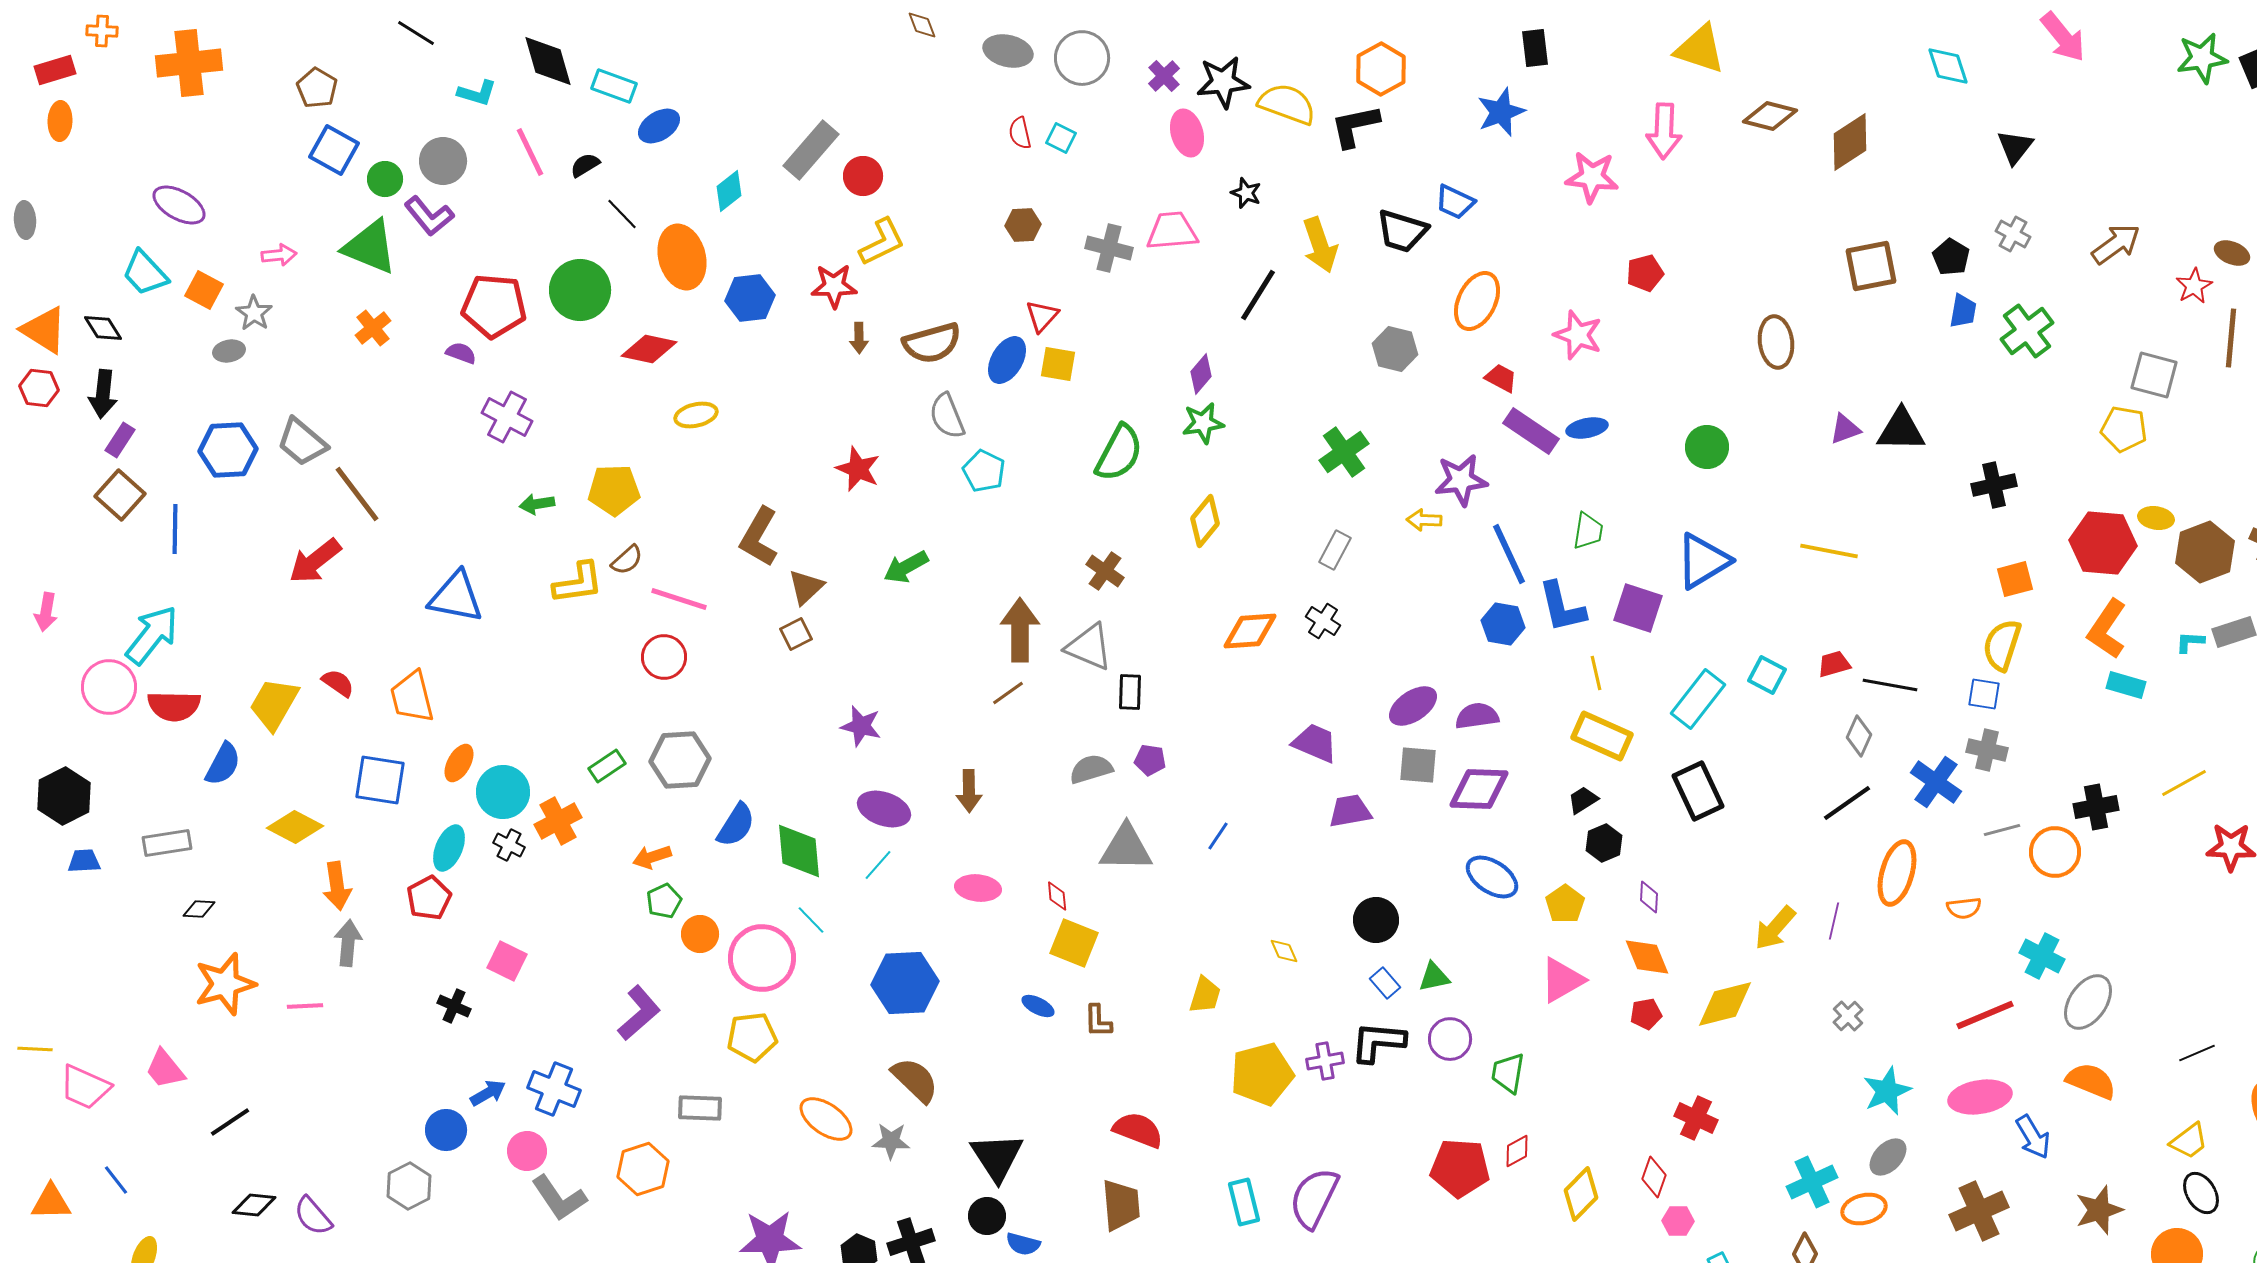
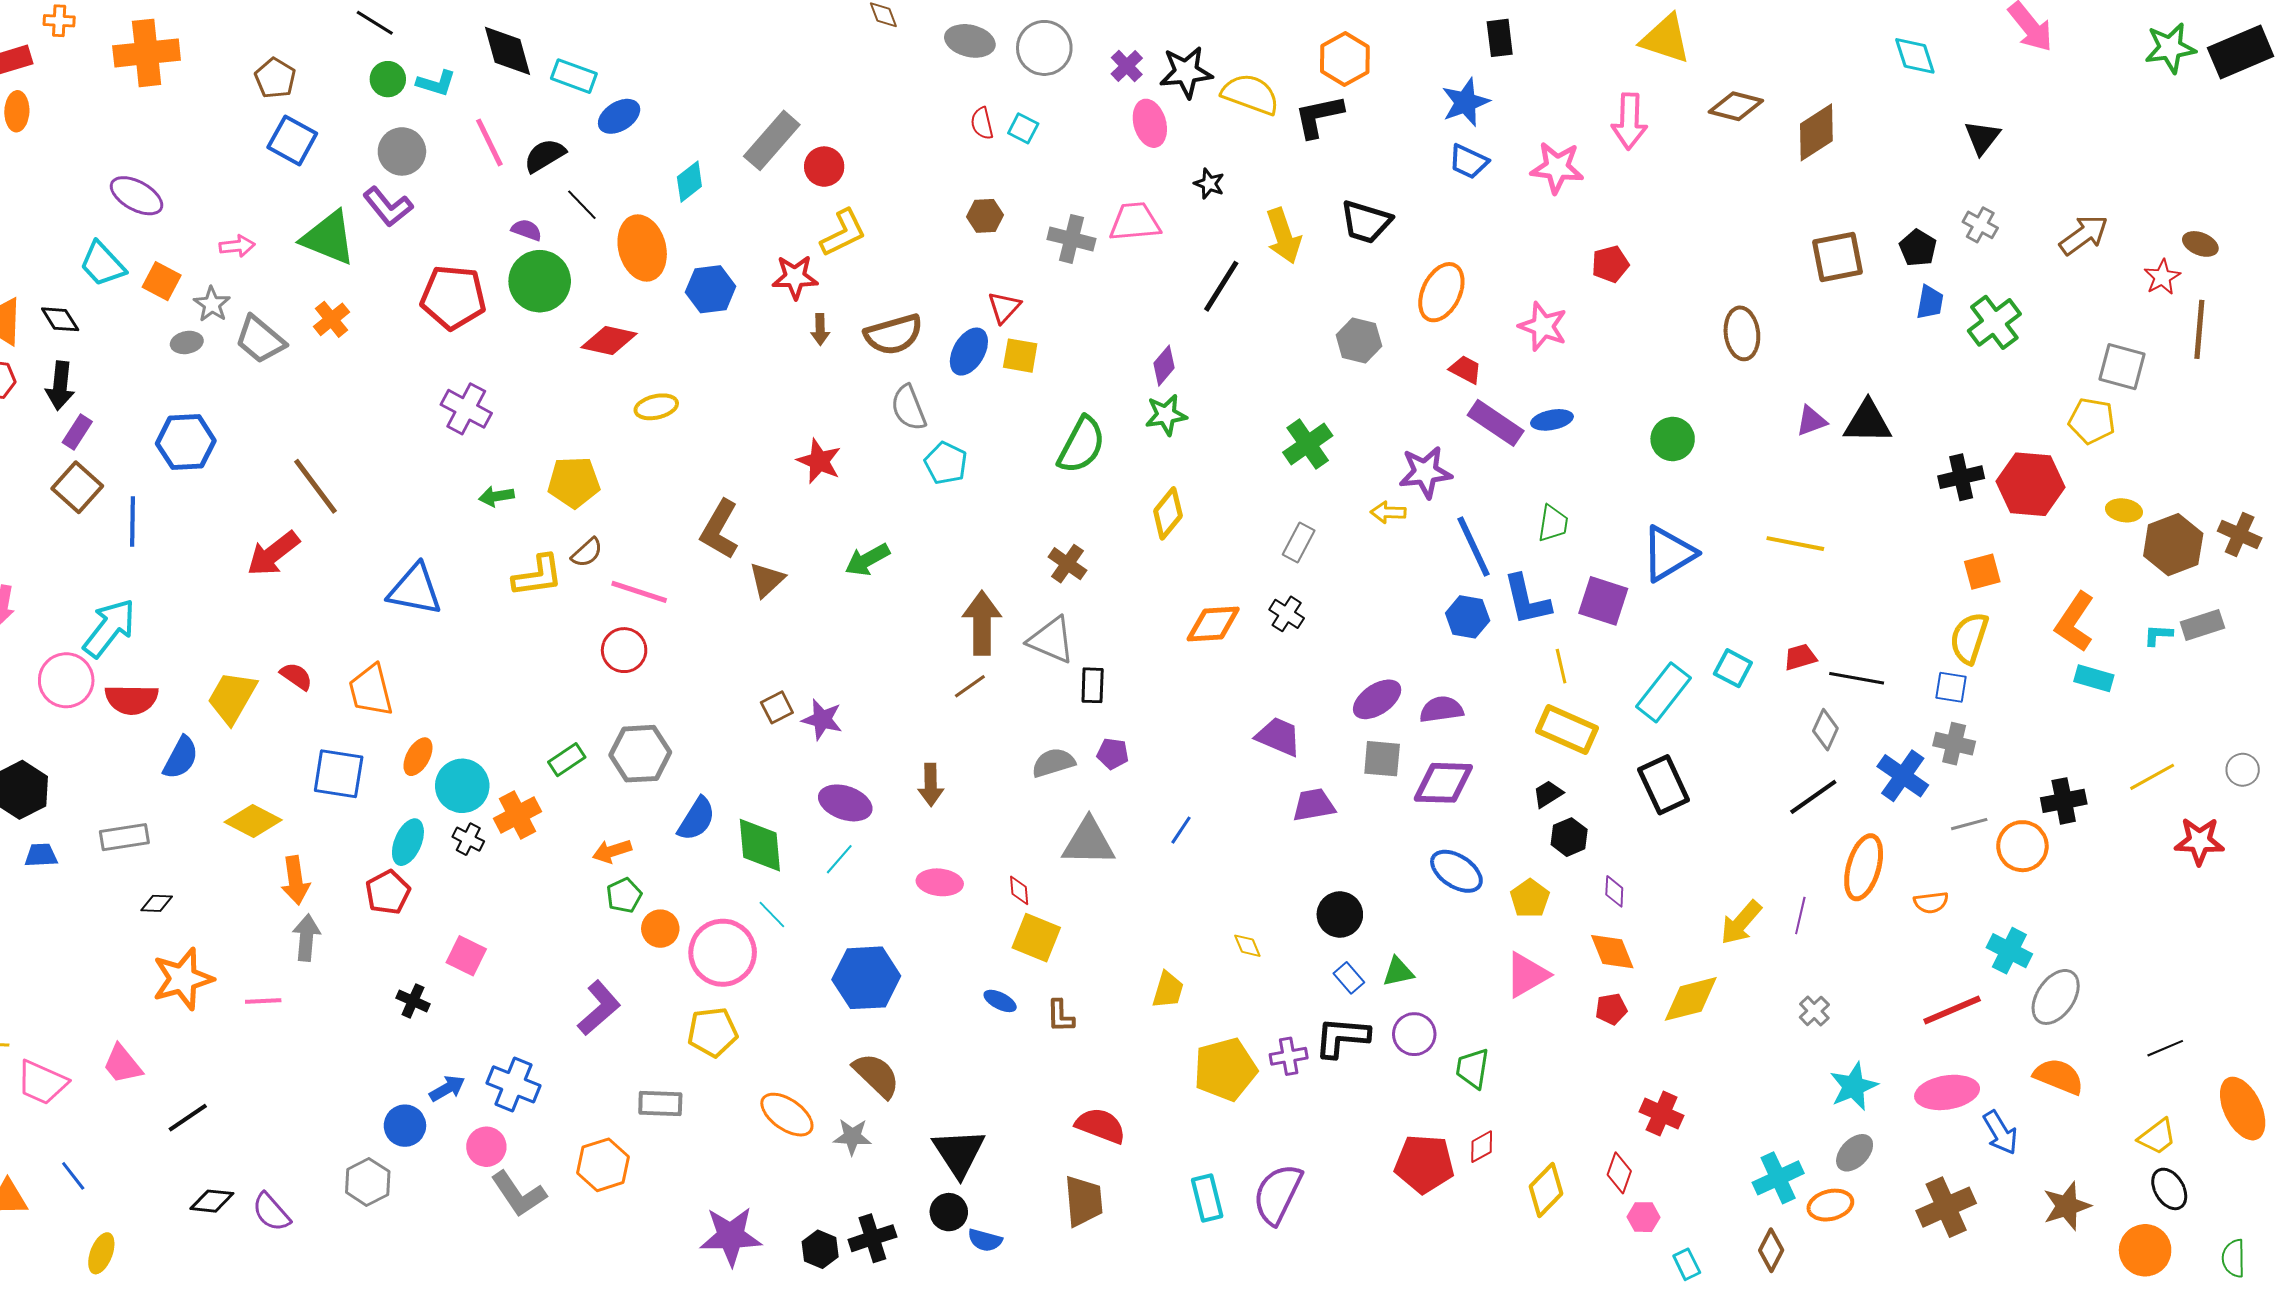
black semicircle: (585, 165) -> (545, 155), size x1.4
green circle: (385, 179) -> (388, 79), moved
blue trapezoid: (1455, 202) -> (1469, 162), moved
purple semicircle: (461, 353) -> (527, 230), moved
gray trapezoid: (302, 442) -> (260, 339), moved
red hexagon: (2103, 543) -> (2030, 484), moved
brown square: (796, 634) -> (777, 707), moved

